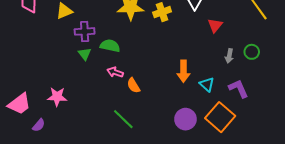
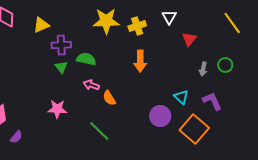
orange arrow: (183, 71) -> (140, 61), moved
pink star: (57, 97) -> (57, 109), moved
purple circle: (185, 119) -> (160, 116), moved

